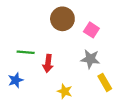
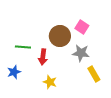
brown circle: (62, 19) -> (60, 36), moved
yellow star: (65, 91) -> (50, 82), moved

